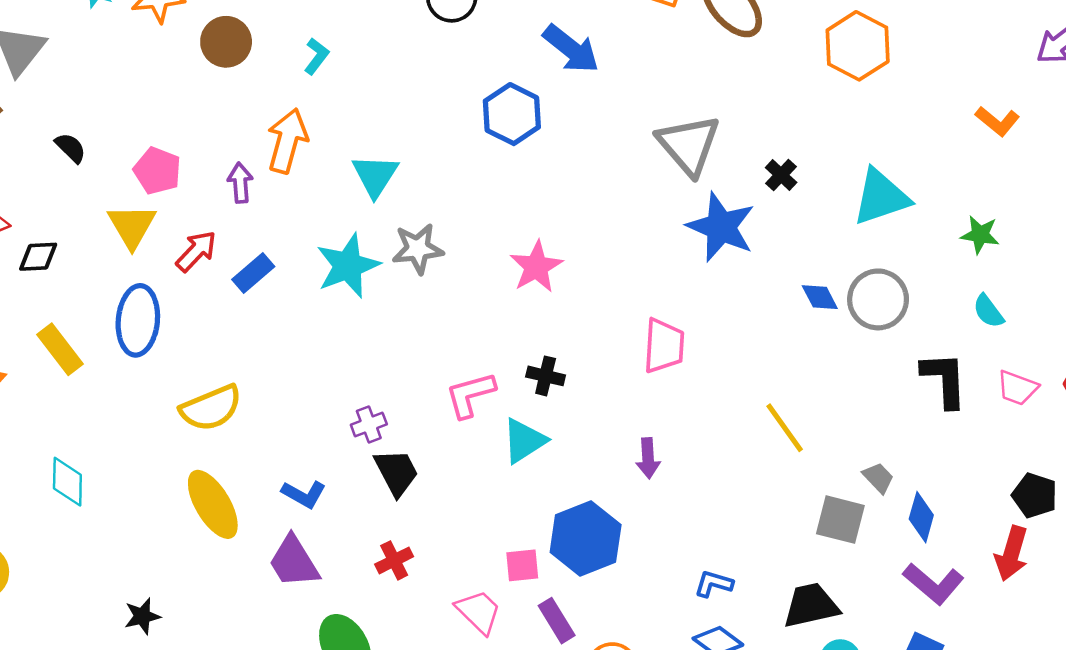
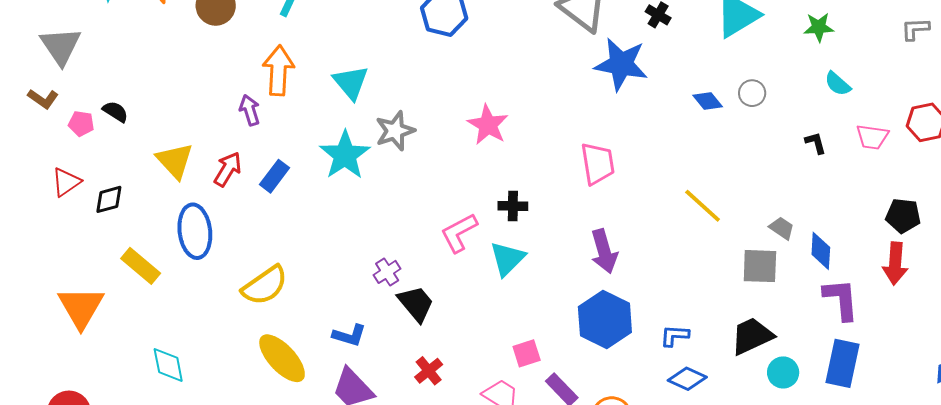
pink pentagon: (157, 171) -> (81, 124), moved, size x0.7
gray circle: (878, 299) -> (752, 93), size x0.6
black L-shape: (944, 380) -> (816, 143), size x0.5
purple arrow: (648, 458) -> (604, 251), size x1.4
blue hexagon: (586, 538) -> (605, 320), moved
purple L-shape: (933, 584) -> (841, 299), turned -123

